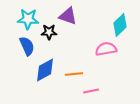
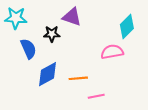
cyan star: (28, 19) -> (16, 18), moved

